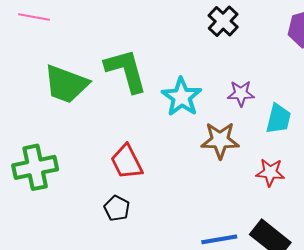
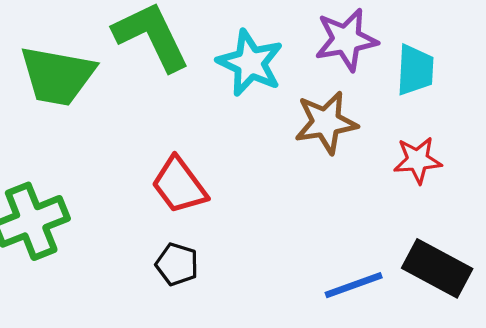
purple star: (241, 93) -> (346, 40), size x1.4

